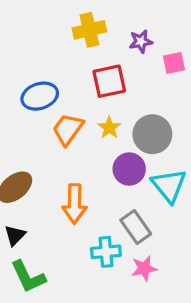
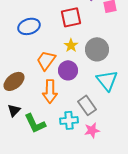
orange trapezoid: (68, 129) -> (46, 60), moved
purple circle: (129, 169) -> (68, 70), moved
green L-shape: (28, 277) -> (35, 123), moved

